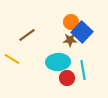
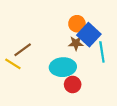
brown line: (27, 35) -> (23, 50), moved
cyan line: (83, 70) -> (102, 52), moved

